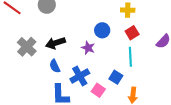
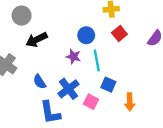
black arrow: (55, 43) -> (36, 40), moved
cyan line: (130, 57) -> (97, 61), moved

